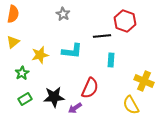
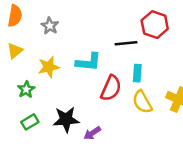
gray star: (63, 14) -> (50, 26), moved
red semicircle: (90, 88) -> (111, 88), moved
yellow semicircle: (131, 105) -> (142, 102), moved

